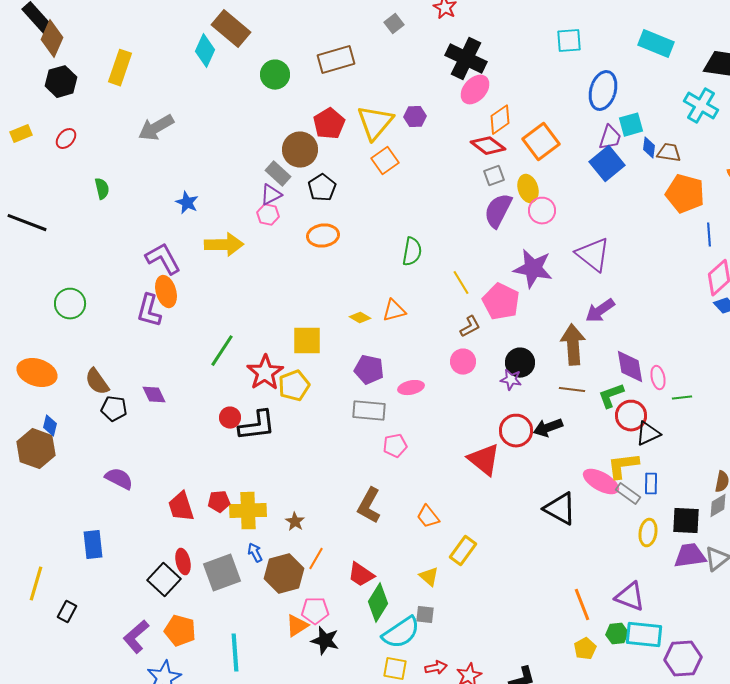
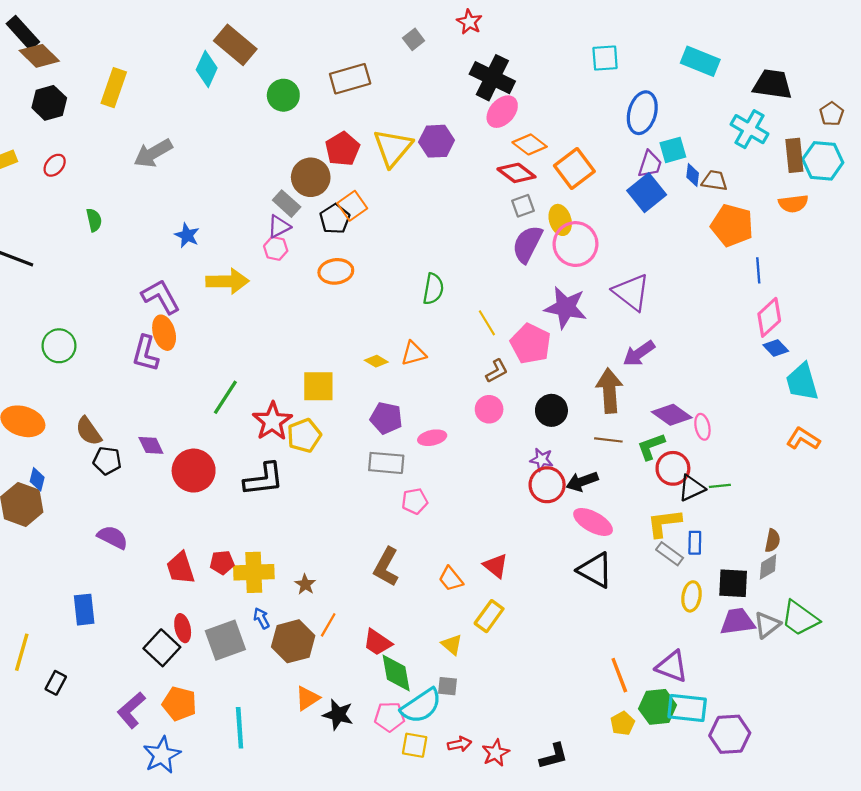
brown diamond: (52, 39) -> (39, 56), turned -69
purple hexagon: (415, 117) -> (437, 141), size x1.4
orange diamond: (500, 120) -> (530, 144), turned 72
orange square: (385, 161) -> (352, 206), moved
pink circle: (542, 211) -> (576, 244), size x1.5
purple diamond: (630, 367) -> (672, 415), turned -45
purple star: (511, 380) -> (542, 460), moved
green line: (682, 398) -> (720, 486), moved
red circle: (230, 418) -> (194, 471), moved, size x1.8
red triangle: (484, 460) -> (496, 566), moved, size x0.7
pink ellipse: (601, 482) -> (593, 522), moved
green diamond: (378, 603) -> (396, 673), turned -42
pink pentagon: (315, 611) -> (389, 717), moved
green hexagon: (617, 634) -> (658, 707), size x1.5

